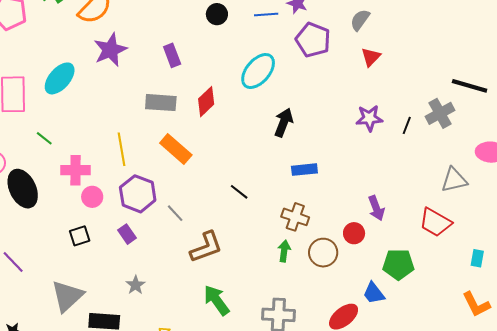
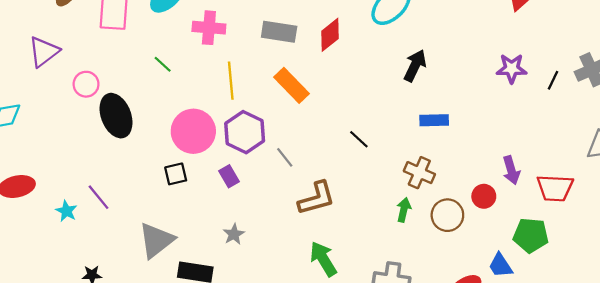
green line: (44, 138) -> (163, 64), moved
pink cross: (76, 170) -> (209, 28), moved
pink circle: (92, 197) -> (193, 131), size x1.8
red trapezoid: (435, 222) -> (555, 188), moved, turned -32

